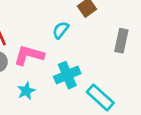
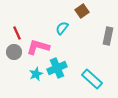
cyan cross: (67, 75) -> (57, 68), moved

